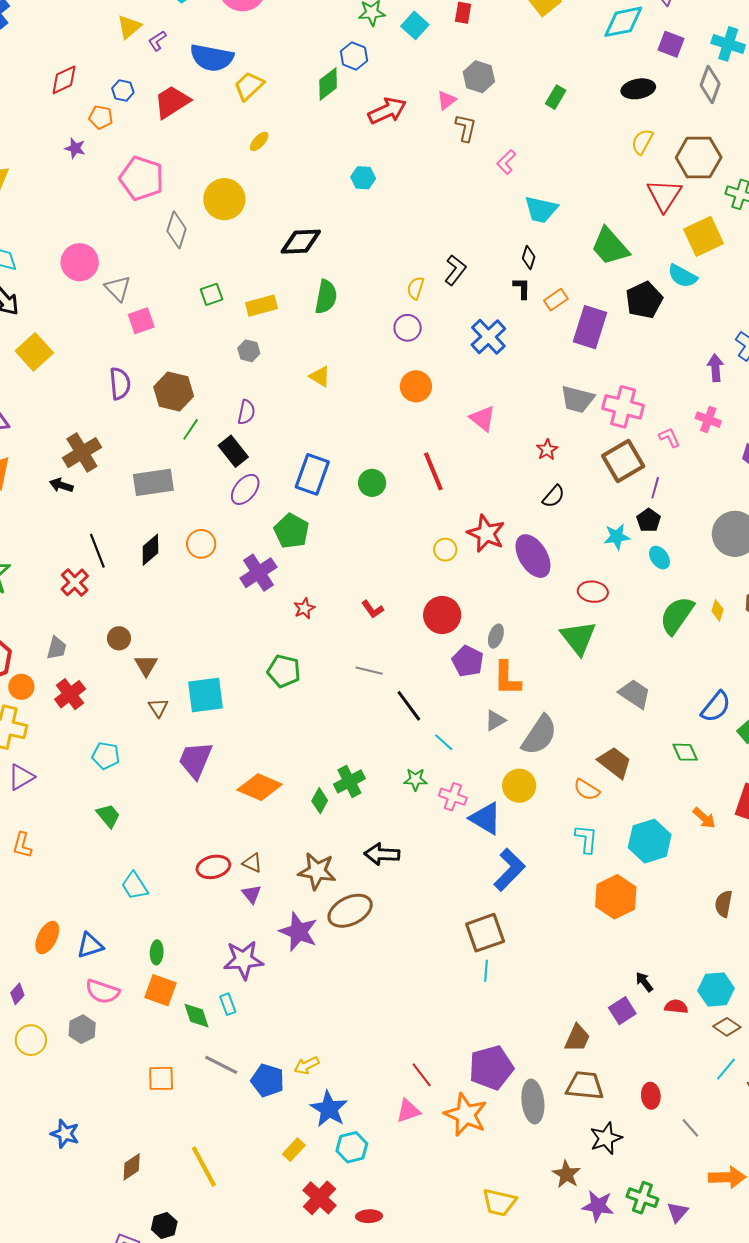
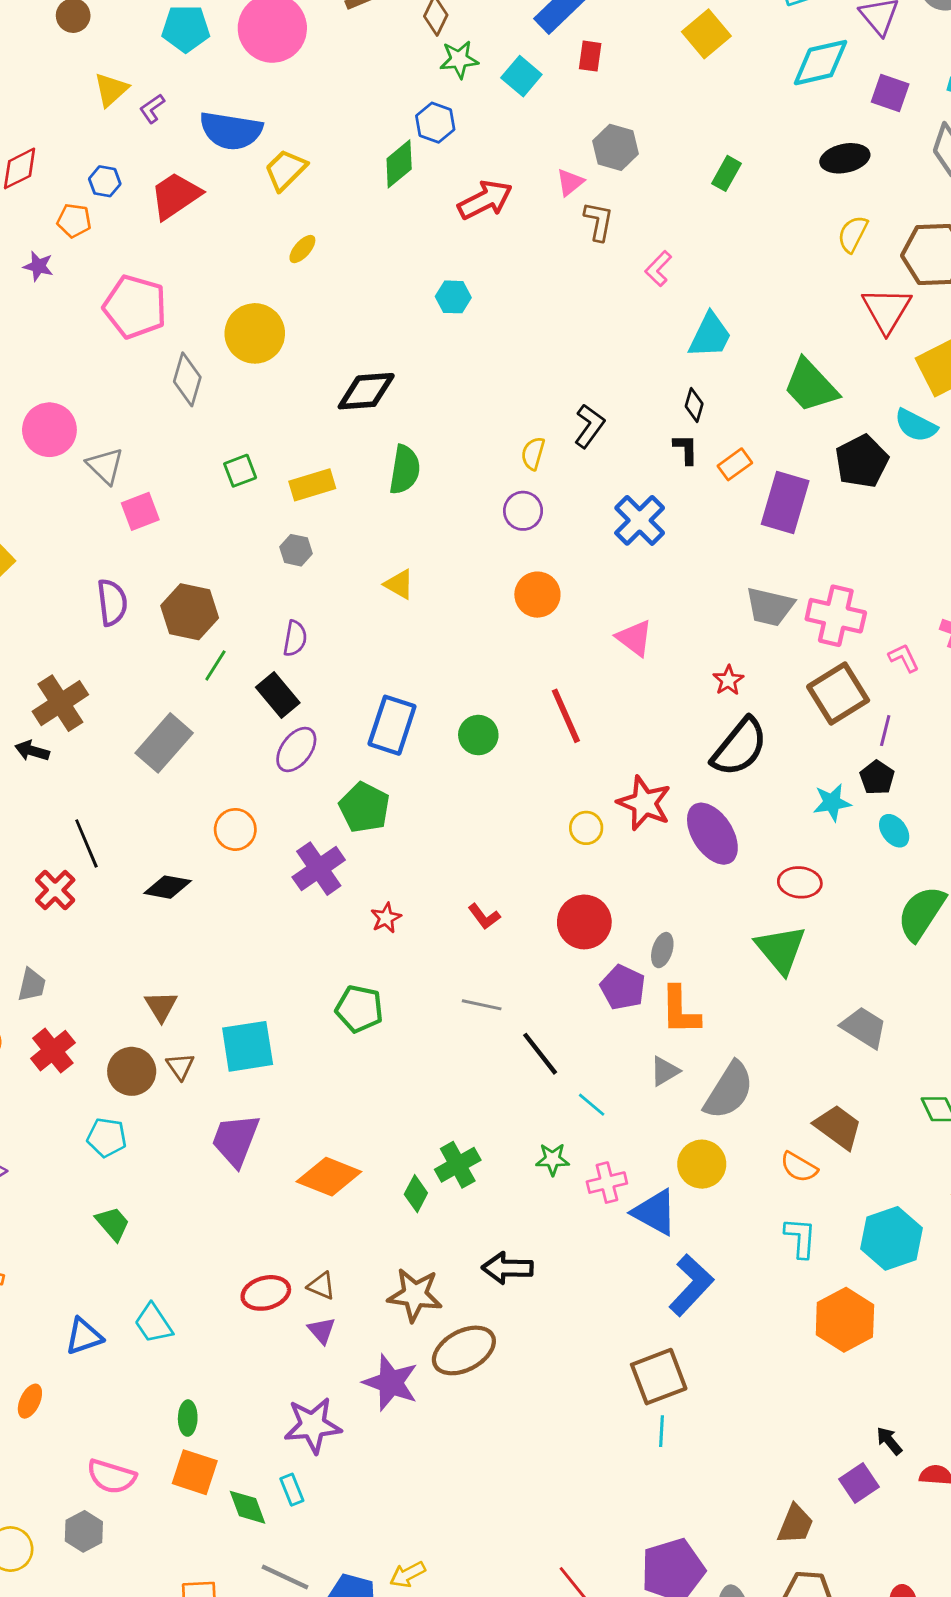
cyan trapezoid: (541, 209) -> (710, 335), turned -75
gray rectangle: (153, 482) -> (164, 743), turned -39
black semicircle: (554, 496) -> (740, 747), size x1.8
black diamond: (150, 550) -> (168, 887), moved, turned 52
brown circle: (119, 638) -> (132, 1071), moved, size x1.4
pink cross: (453, 797) -> (607, 1183), turned -32
orange ellipse: (47, 938) -> (30, 1401), size x0.7
blue triangle: (90, 945) -> (84, 1336), moved

